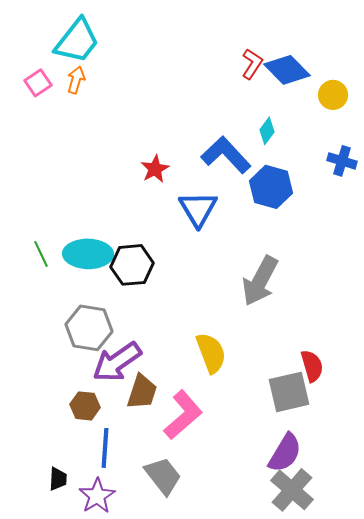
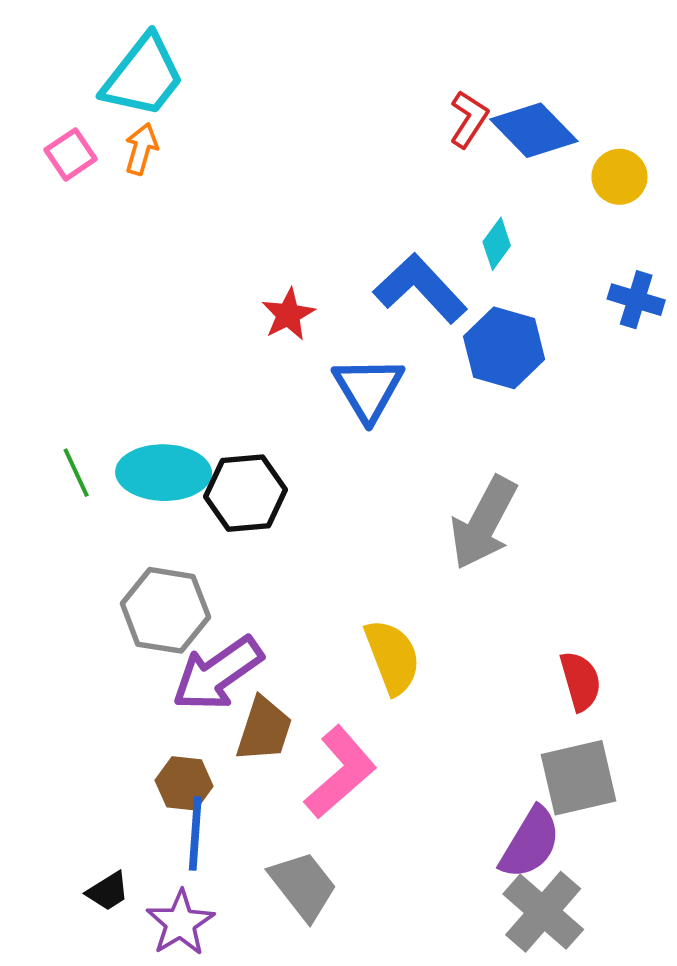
gray square: (289, 392) -> (579, 778), moved
brown hexagon: (85, 406) -> (184, 783), moved
black trapezoid: (58, 479) -> (108, 891), turned 55

